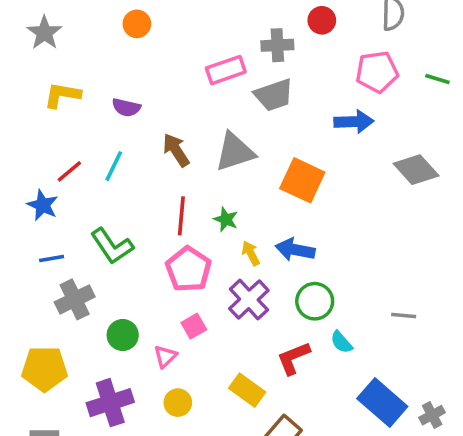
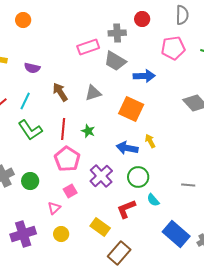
orange circle: (137, 24) -> (23, 20), moved
gray trapezoid: (274, 95) -> (115, 61), turned 50
blue arrow: (354, 122) -> (144, 76), moved
gray triangle: (235, 152) -> (93, 93), size x0.7
green L-shape: (112, 246) -> (30, 130), moved
yellow arrow: (251, 253) -> (150, 141), moved
green circle: (123, 335) -> (30, 181), moved

